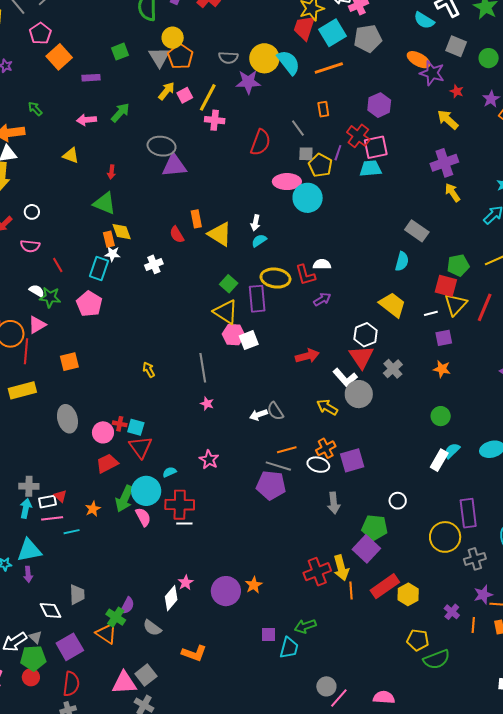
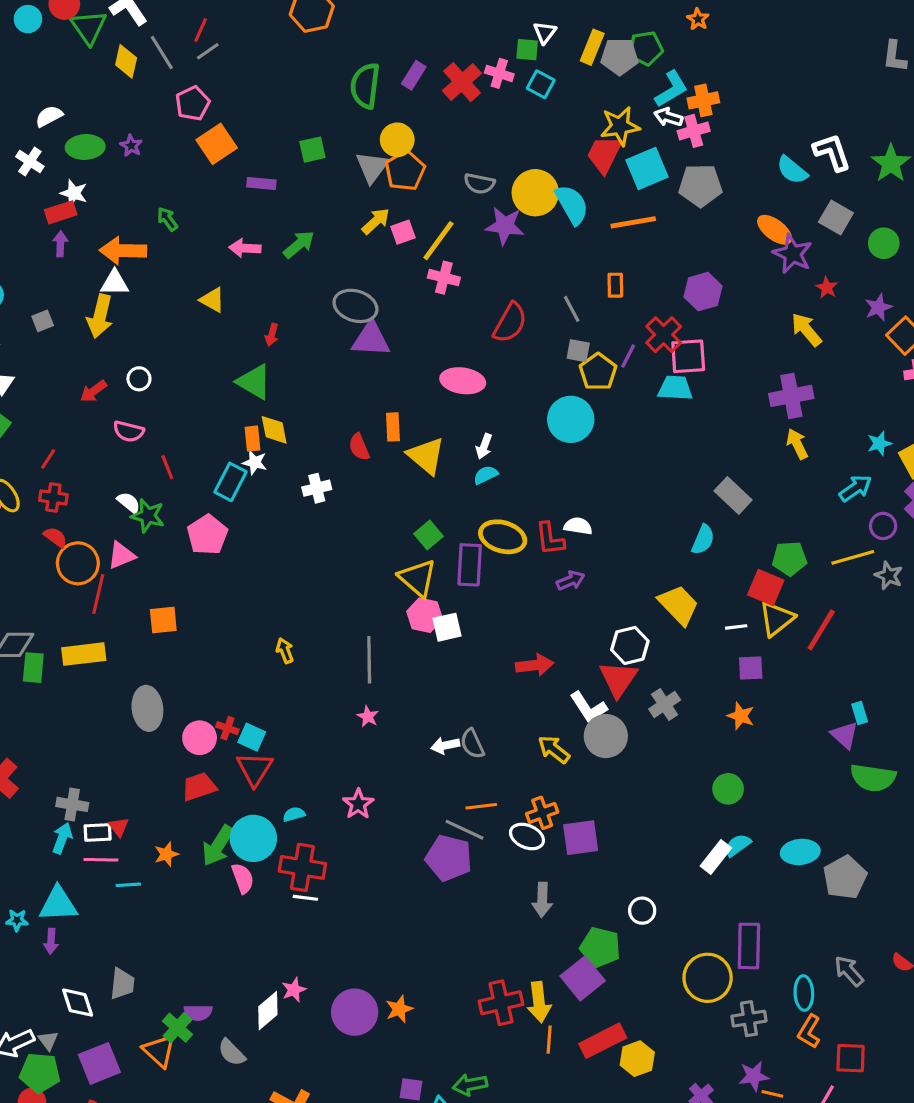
pink ellipse: (287, 182) -> (463, 381), moved
purple semicircle: (127, 606) -> (198, 1013), turned 54

